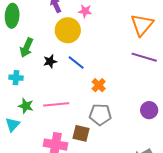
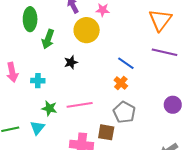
green arrow: (27, 48) -> (48, 39), moved
blue line: (76, 62) -> (126, 63), moved
gray pentagon: (100, 115) -> (124, 112), turned 30

